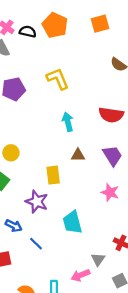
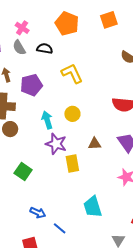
black semicircle: (28, 32) -> (45, 48), moved
cyan arrow: (68, 122) -> (47, 120), moved
yellow circle: (11, 153) -> (72, 114), moved
purple star: (37, 202) -> (56, 144), moved

